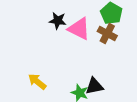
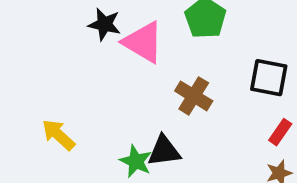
brown cross: (107, 34) -> (194, 96), moved

